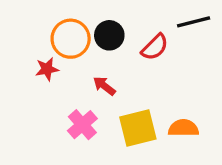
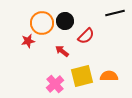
red semicircle: (155, 47) -> (86, 36), moved
pink cross: (82, 125) -> (55, 84), moved

